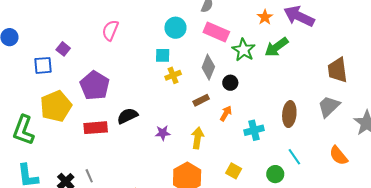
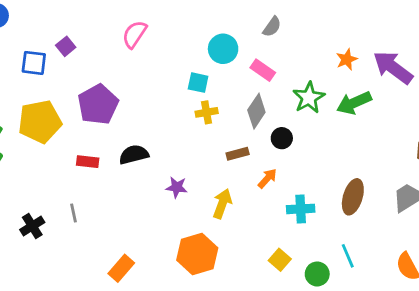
pink rectangle: (216, 32) -> (263, 70), moved, size x0.7
red rectangle: (96, 128) -> (88, 162), size x0.7
yellow square: (234, 171) -> (280, 260), moved
gray line: (89, 176) -> (73, 213), moved

